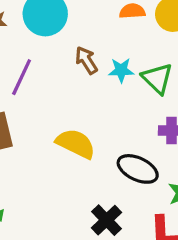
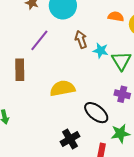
yellow semicircle: (76, 144) -> (62, 88), turned -50

